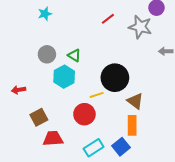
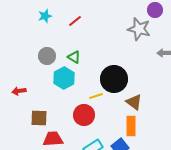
red line: (108, 19) -> (75, 21), moved
brown square: (39, 117) -> (39, 118), turned 30

